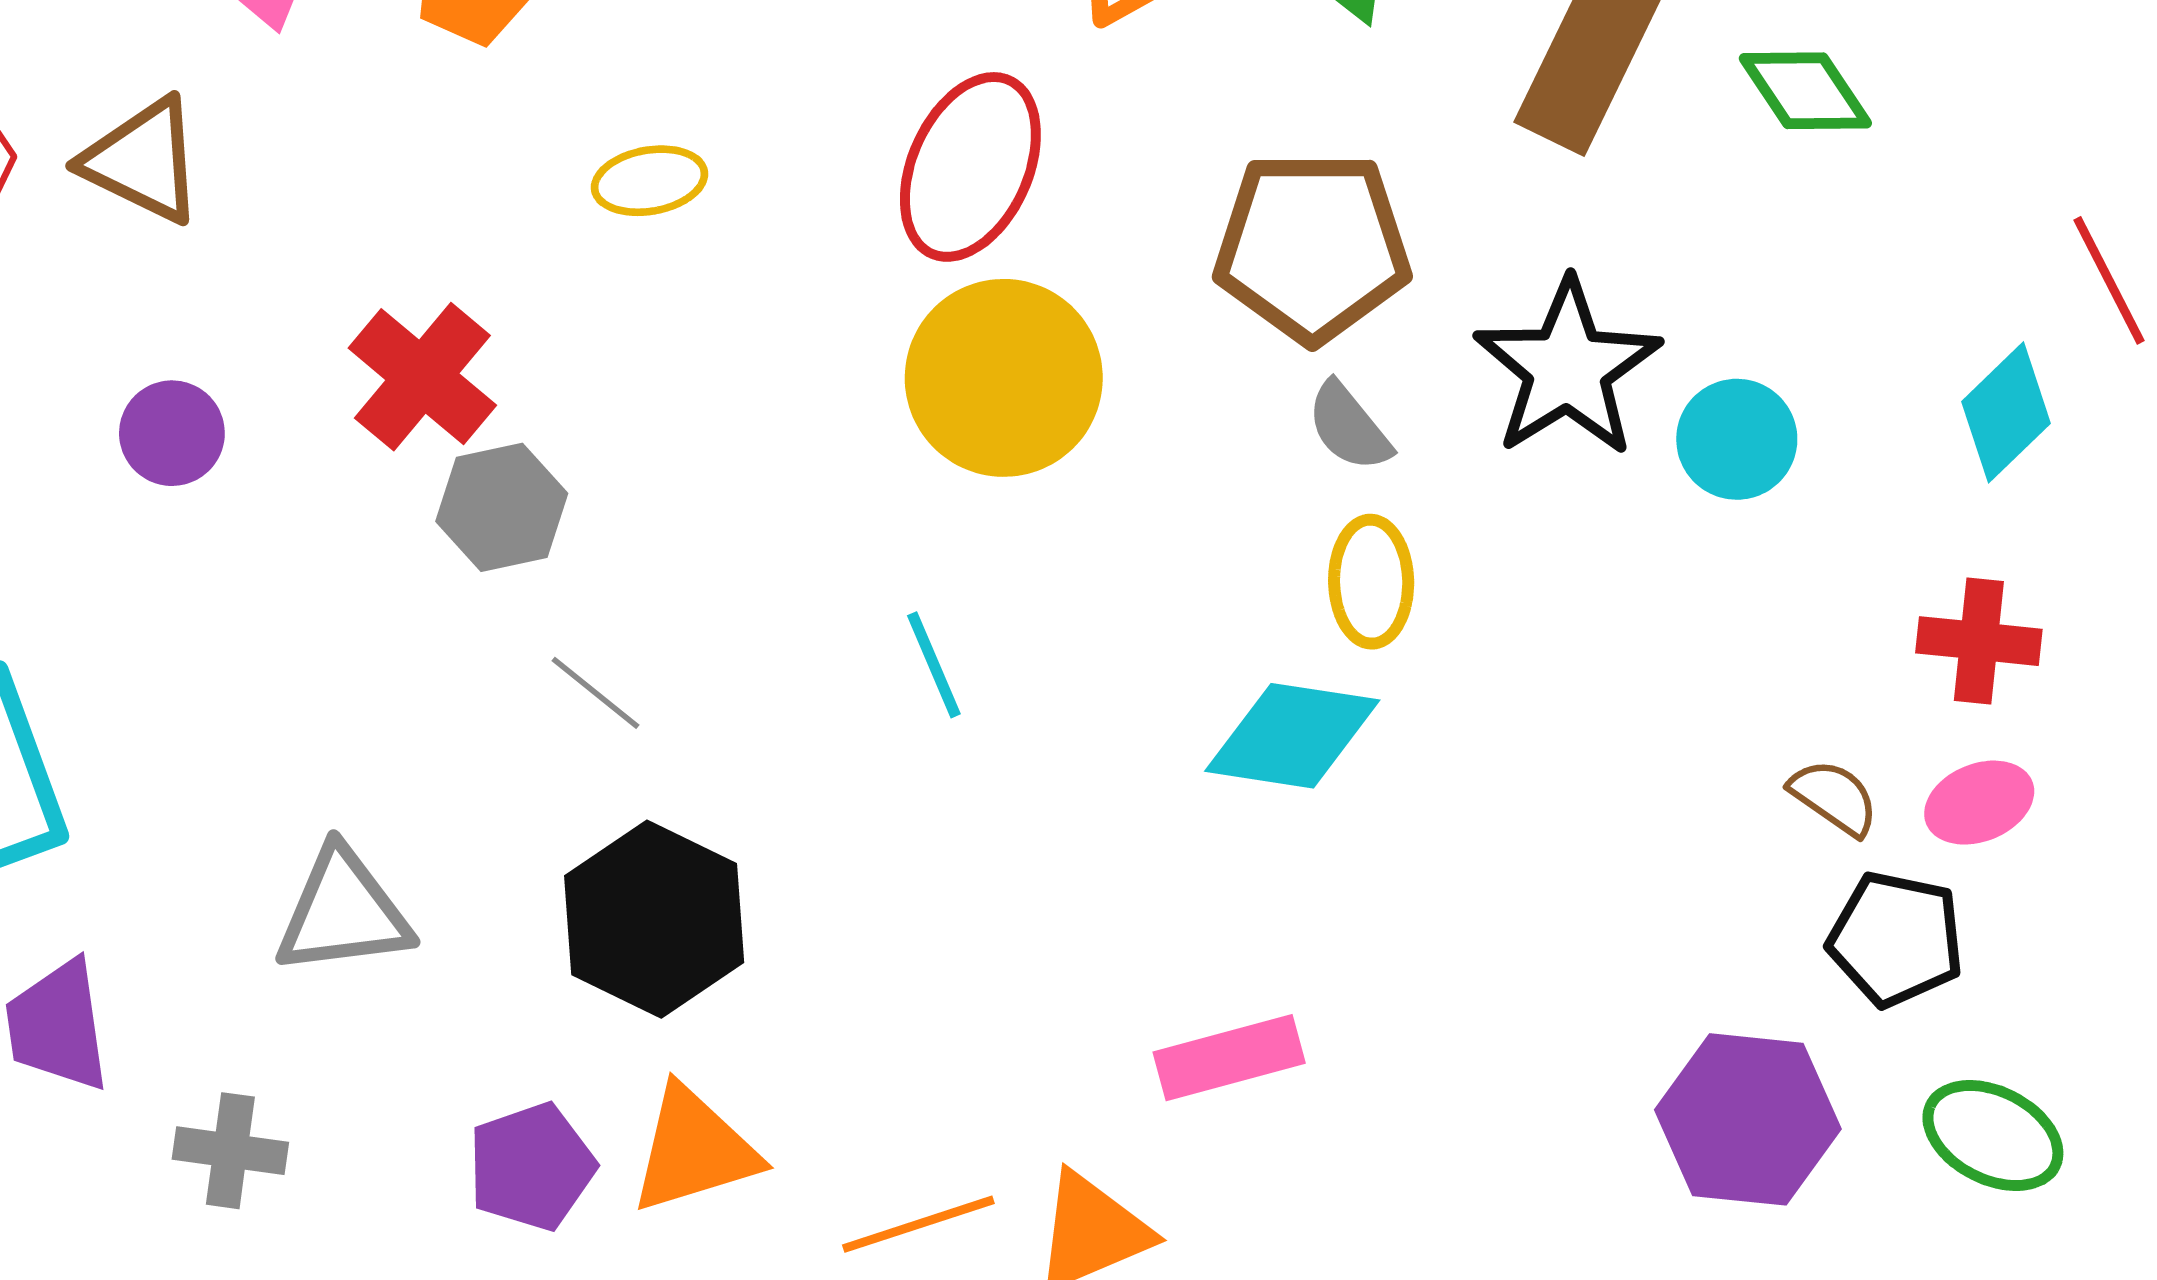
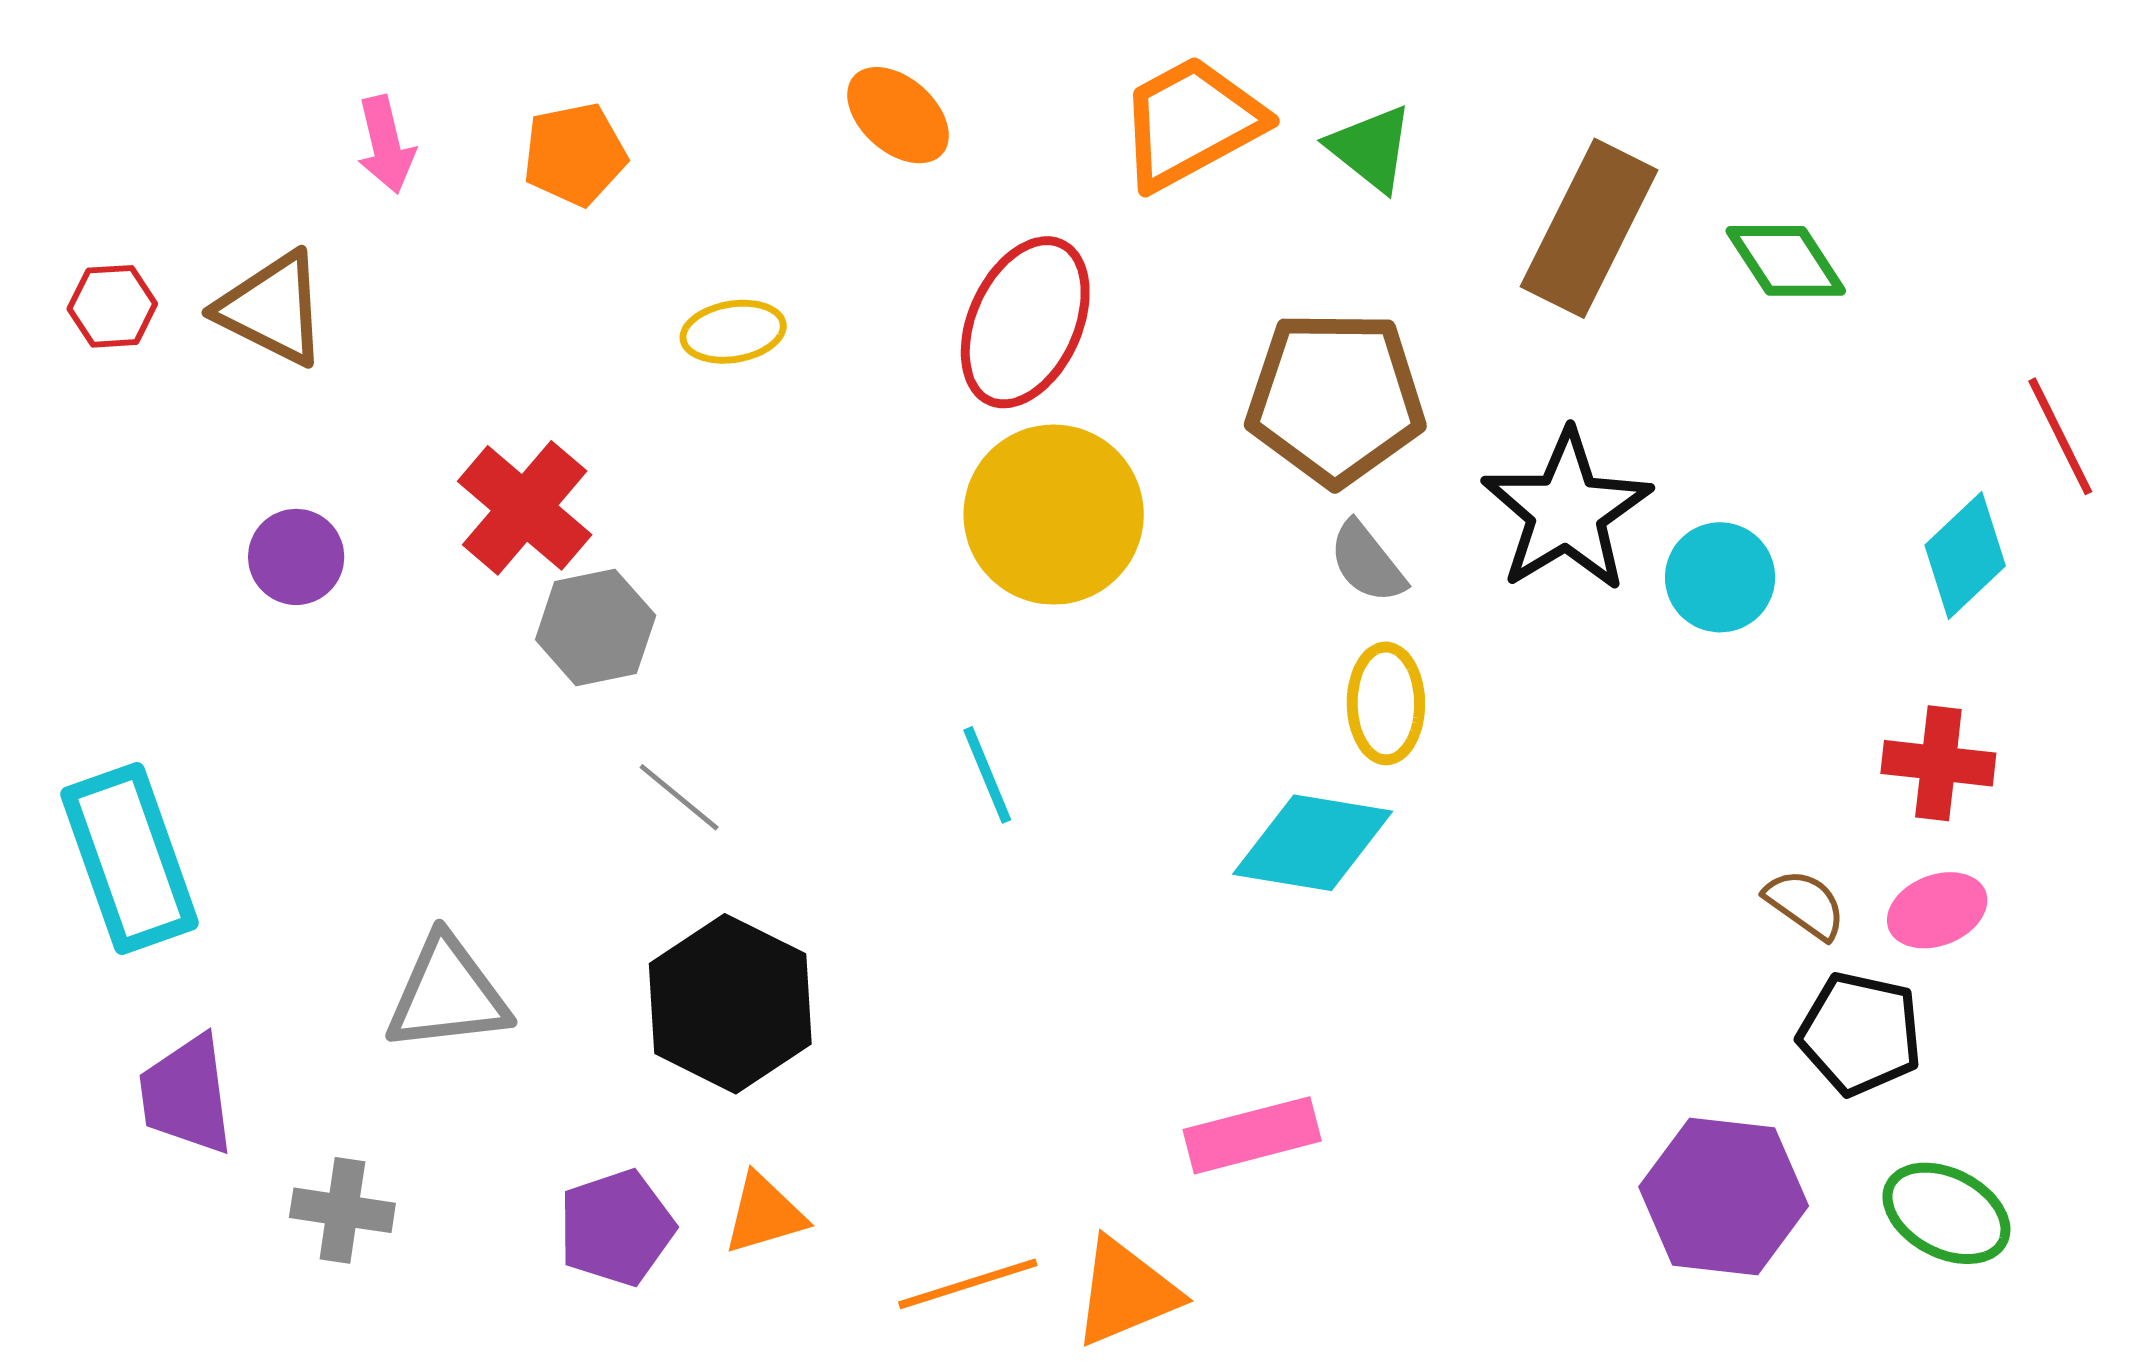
orange triangle: (694, 1150) -> (764, 1214), size x0.7

